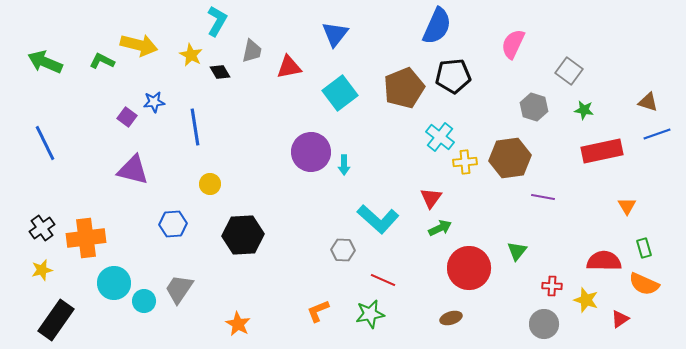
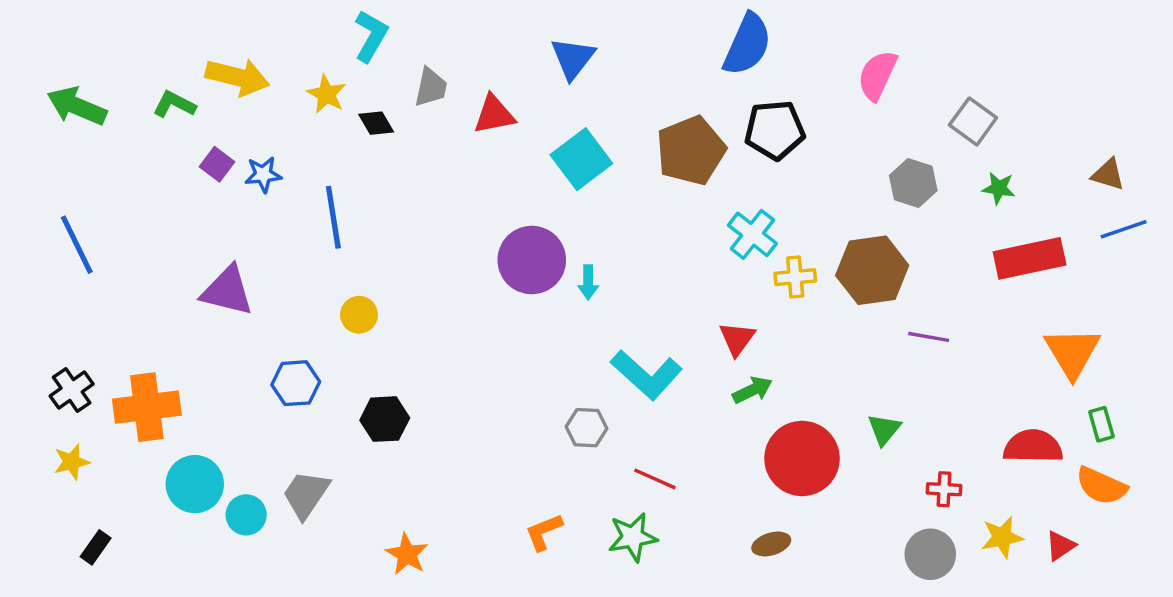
purple square: (127, 117) -> (217, 164), moved
orange triangle: (627, 206) -> (1072, 352), size x1.8
black hexagon: (243, 235) -> (385, 419), moved, size x0.7
yellow star: (586, 300) -> (1002, 537), moved, turned -30
black rectangle: (56, 320) -> (96, 547), size x0.5

